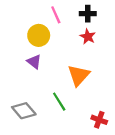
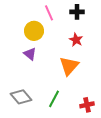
red star: (88, 37) -> (76, 40), moved
green line: (59, 102) -> (54, 99), moved, turned 60
red cross: (99, 120) -> (87, 105), turned -32

